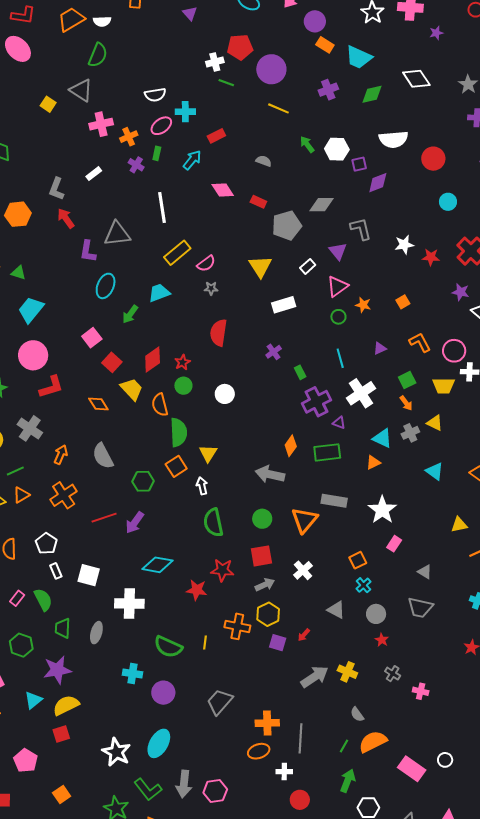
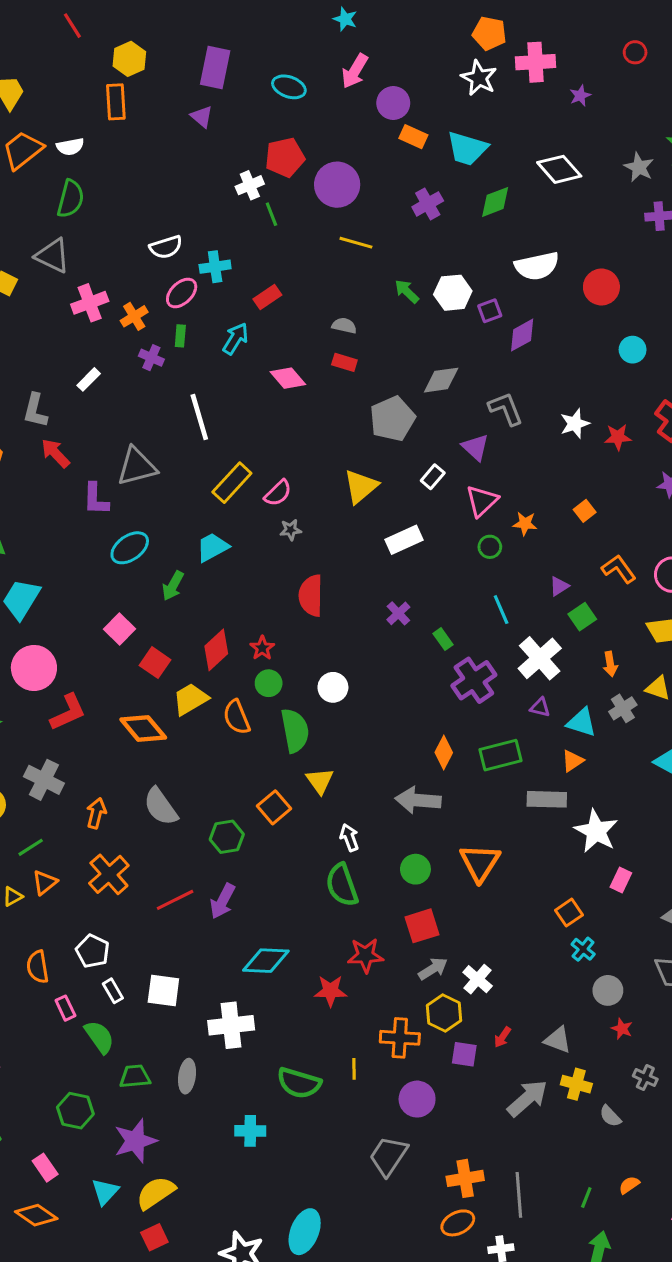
green line: (226, 83) -> (271, 214), turned 56
red rectangle: (258, 202) -> (344, 362), moved
yellow triangle: (260, 266) -> (361, 486), turned 30
cyan ellipse: (106, 286) -> (130, 548), turned 40
green square: (407, 380) -> (582, 617), moved
yellow trapezoid: (132, 389) -> (191, 699), turned -70
orange arrow: (406, 403) -> (610, 664), turned 35
orange diamond: (98, 404) -> (143, 729), size x1.4
purple triangle: (339, 423) -> (540, 707), moved
green semicircle: (179, 432) -> (295, 731), moved
white arrow: (202, 486) -> (349, 837), moved
gray rectangle: (334, 501) -> (547, 799), moved
white cross: (303, 570) -> (478, 979), moved
pink rectangle: (17, 598) -> (65, 1008), moved, turned -56
gray triangle: (336, 610) -> (558, 1040), moved
green trapezoid: (63, 628) -> (135, 1077), turned 90
purple circle: (163, 693) -> (417, 1099), moved
gray semicircle: (357, 714) -> (610, 1116), moved
orange semicircle: (373, 742) -> (629, 1185), size x0.5

